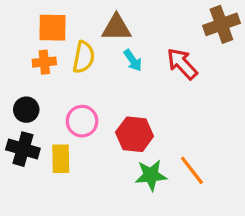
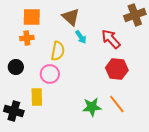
brown triangle: (116, 28) -> (71, 17), turned 42
yellow semicircle: (84, 57) -> (58, 51), moved
red hexagon: (135, 134) -> (117, 69), moved
black cross: (23, 149) -> (14, 111), moved

